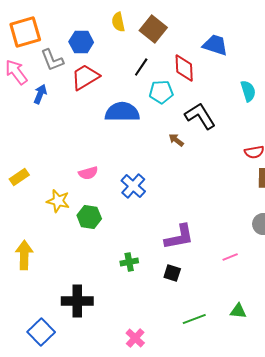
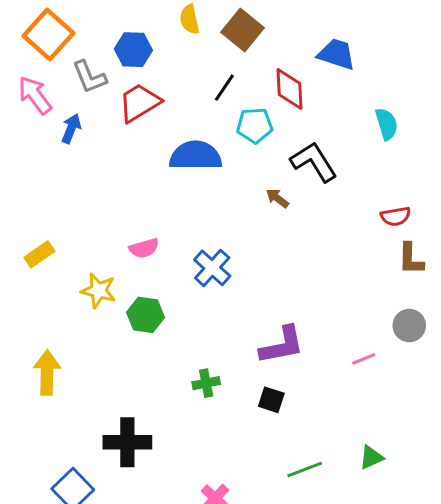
orange square: (25, 32) -> (49, 34), turned -32
pink line: (230, 257) -> (364, 359), moved
green triangle: (238, 311) -> (371, 457), turned -30

